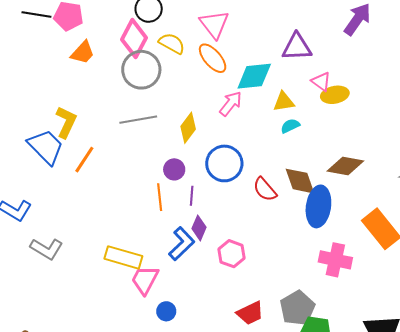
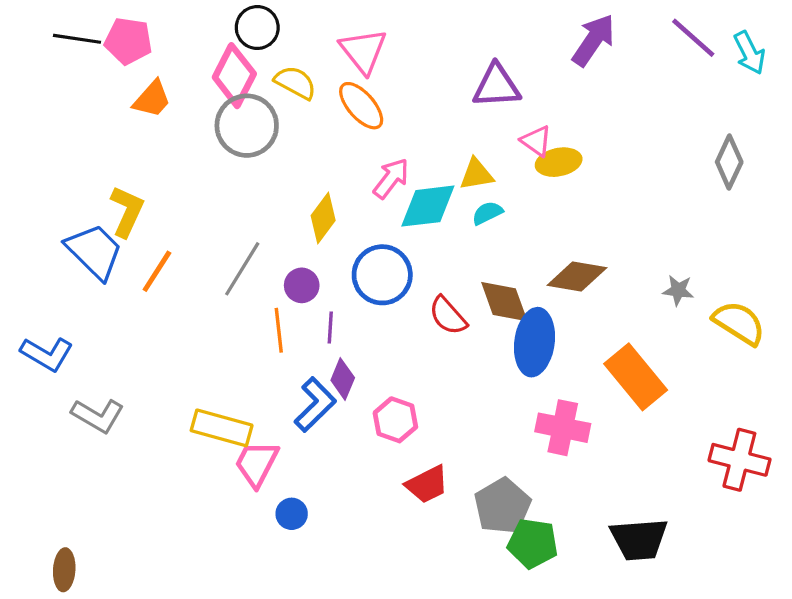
cyan diamond: (254, 76) -> (428, 206), moved
gray line: (138, 120) -> (242, 269), moved, turned -48
red trapezoid: (250, 313) -> (427, 484), moved

